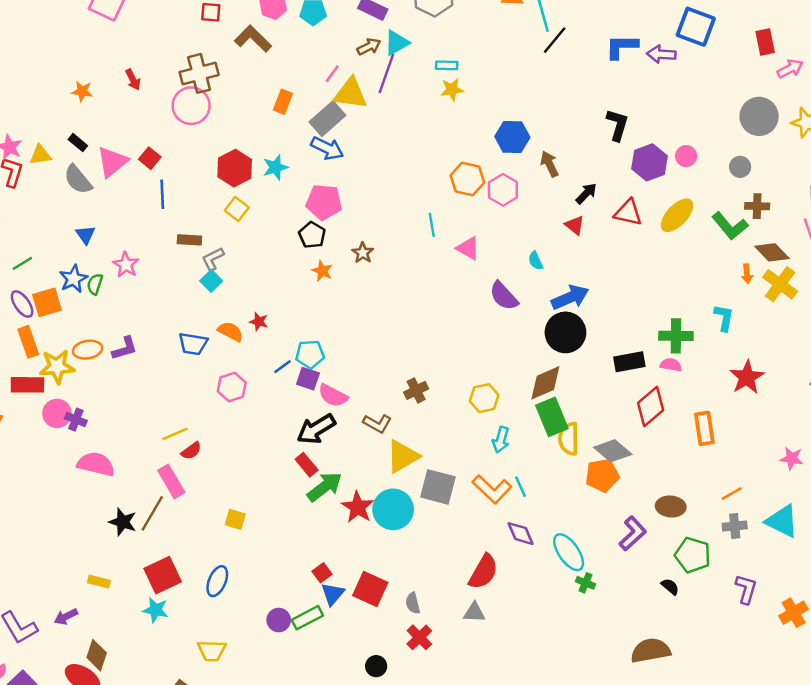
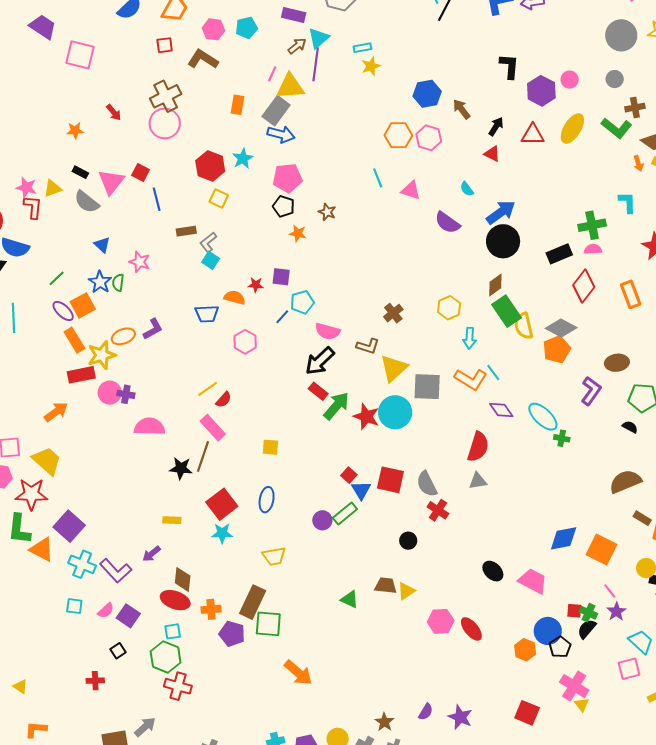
purple square: (308, 379) -> (281, 277), moved
brown diamond: (545, 383) -> (495, 285), size x0.7
gray semicircle: (413, 603) -> (427, 484), size x1.5

